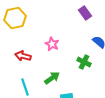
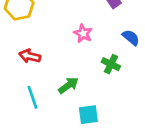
pink star: (52, 44) -> (83, 33), moved

